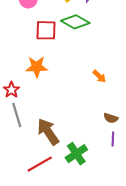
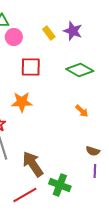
green diamond: (75, 22) -> (80, 70), moved
green cross: (76, 154) -> (60, 185), turned -35

